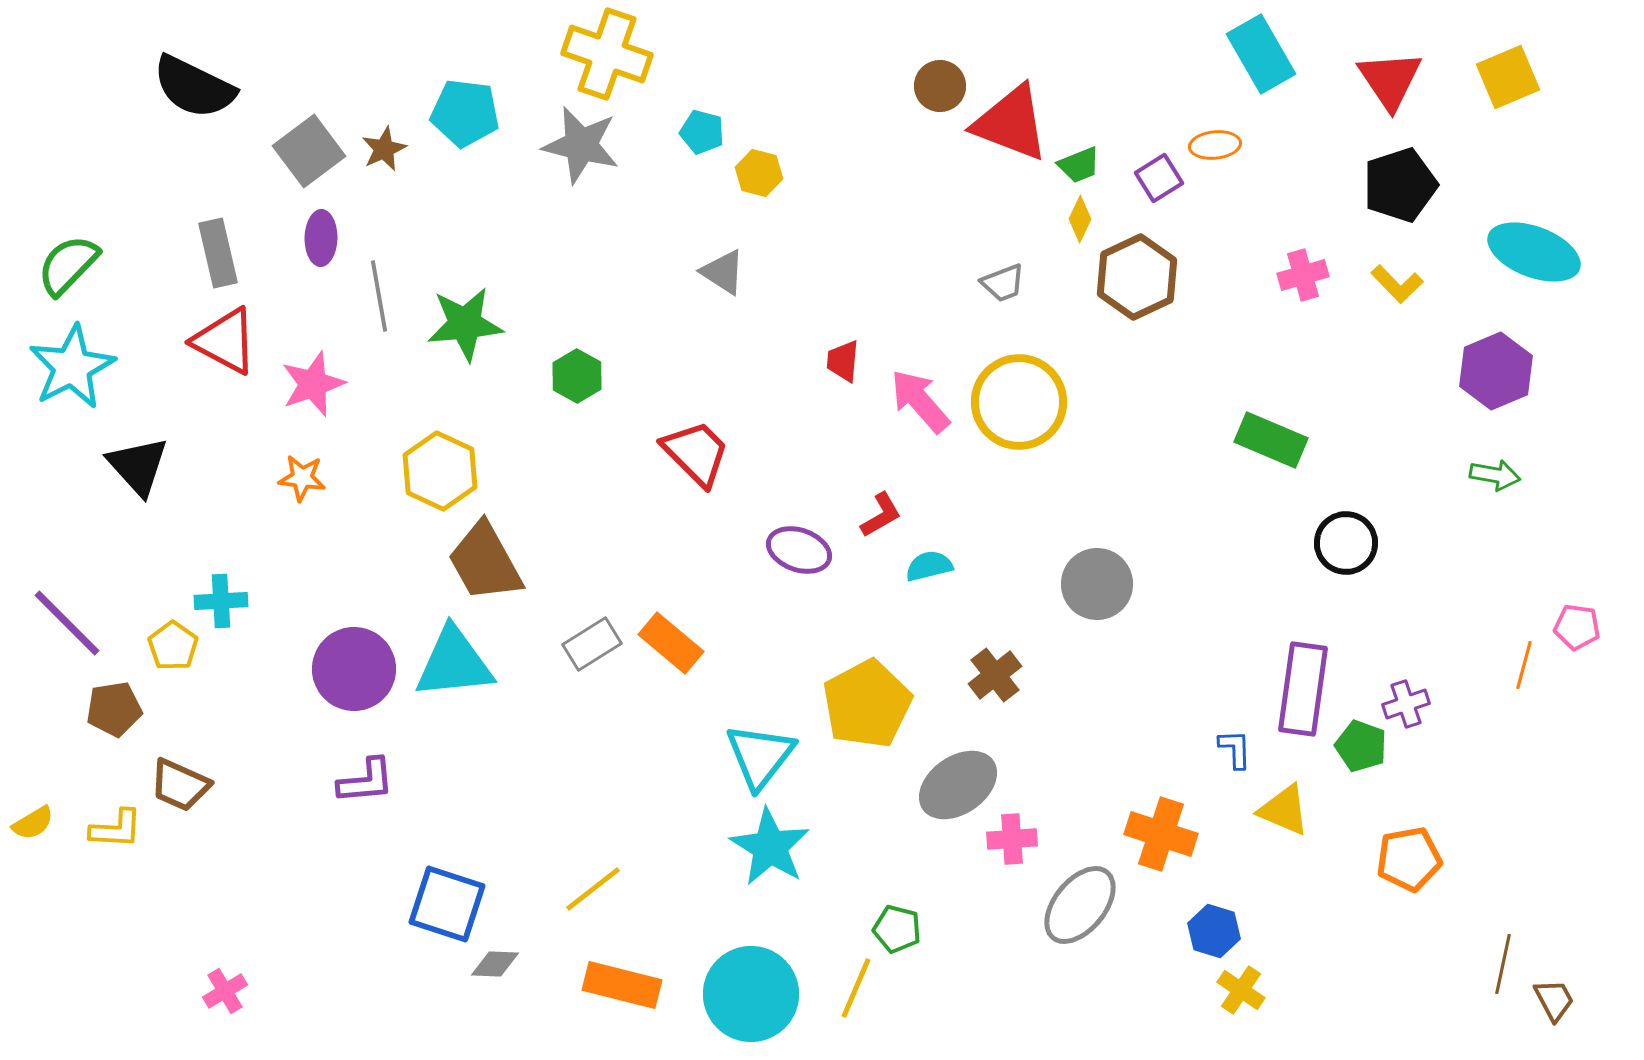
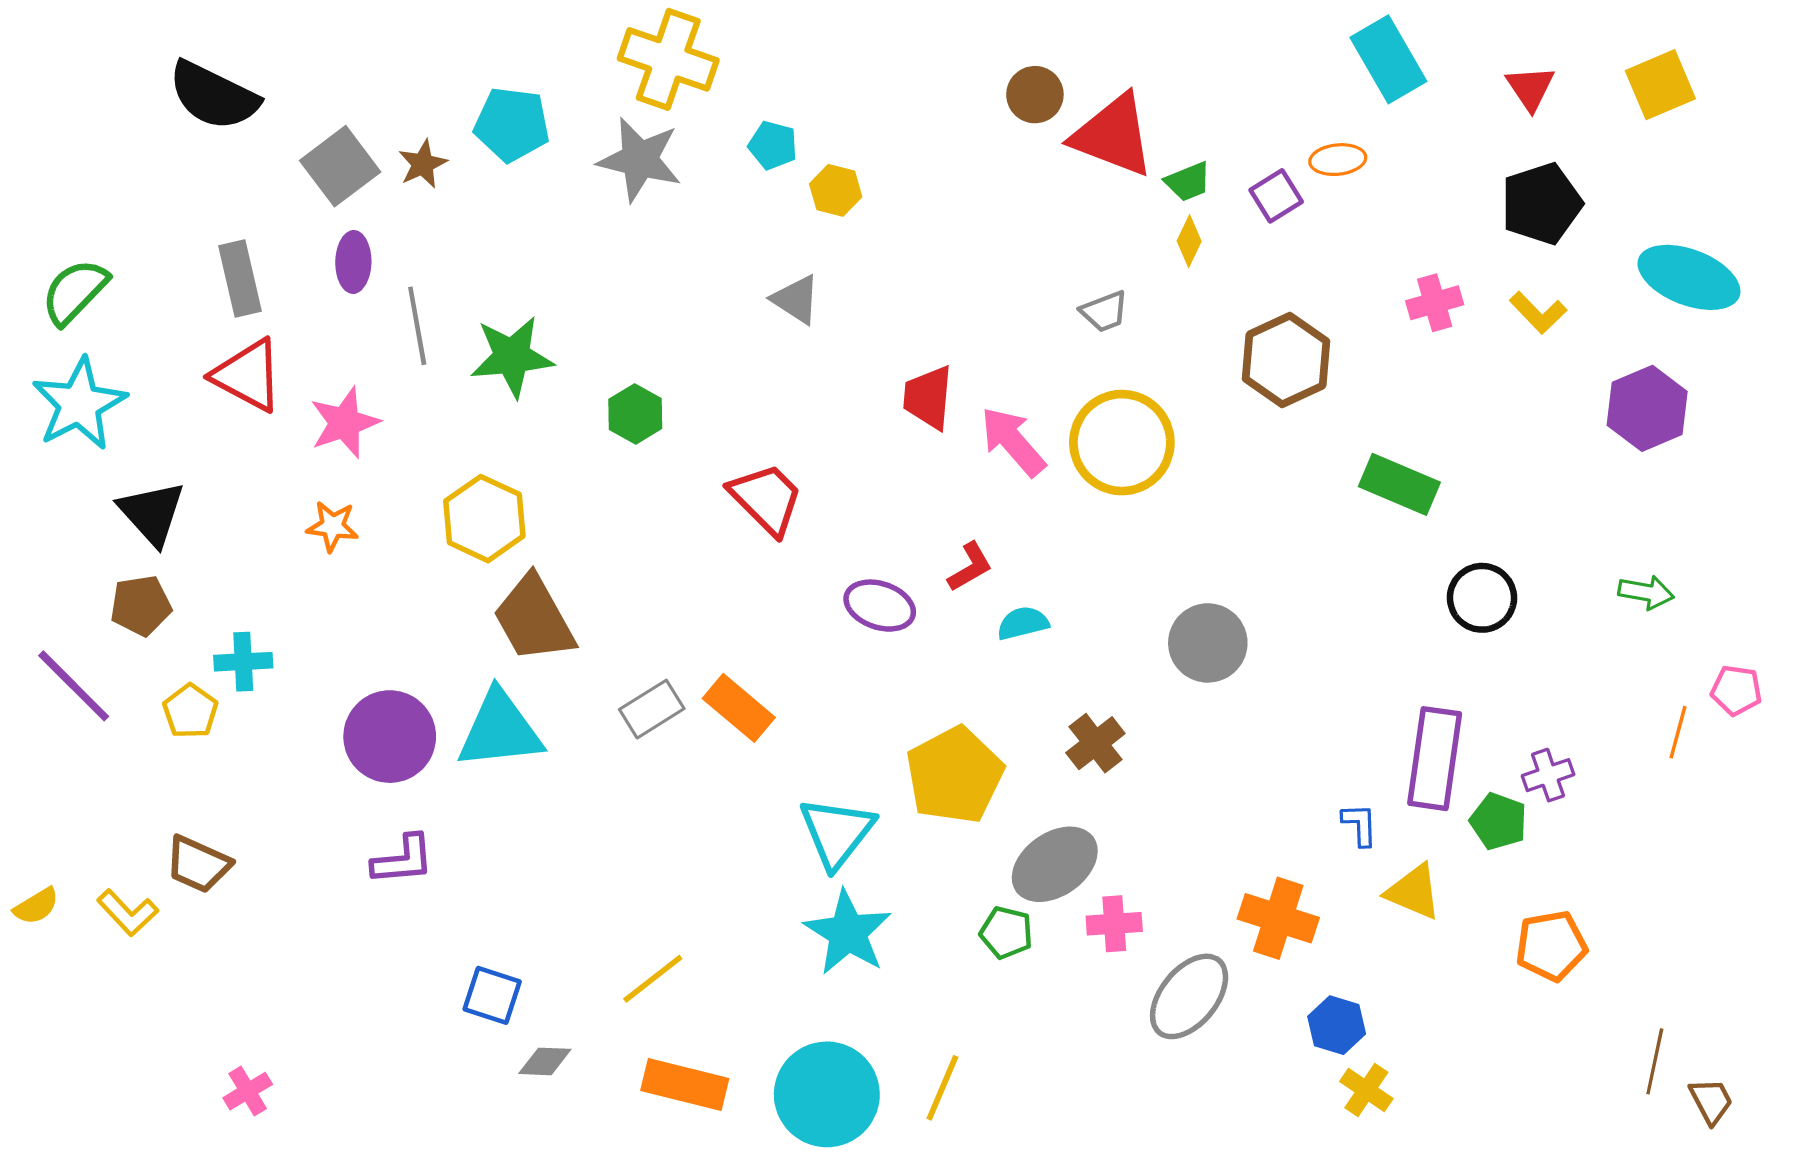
red triangle: (1390, 80) -> (1530, 88), size x0.7
brown hexagon: (1137, 277) -> (1286, 360), moved
red trapezoid: (843, 361) -> (928, 397), size x1.4
green arrow: (1495, 475) -> (1646, 592), moved
brown pentagon: (114, 709) -> (141, 606), moved
yellow L-shape: (116, 829) -> (128, 913), turned 44
blue square: (447, 904) -> (492, 995), size x0.7
green pentagon: (897, 929) -> (1006, 933), moved

